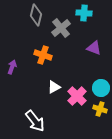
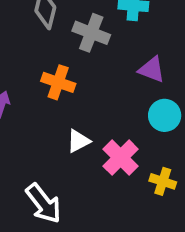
gray cross: (61, 28) -> (91, 33), turned -30
cyan circle: (101, 88) -> (165, 115), moved

